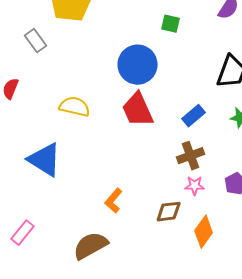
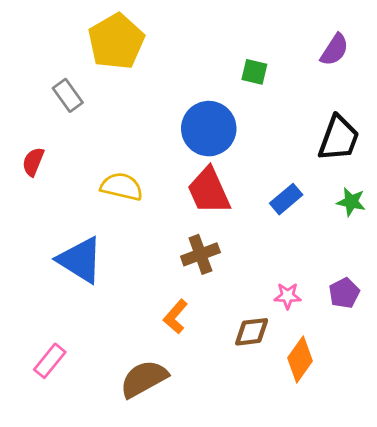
brown cross: (191, 156) -> (200, 254), moved

